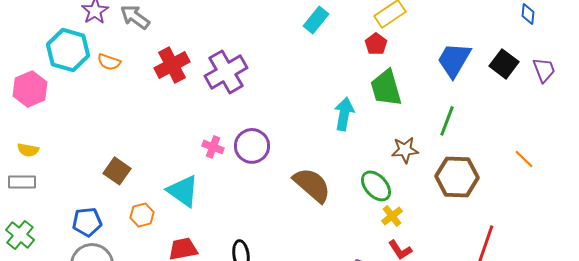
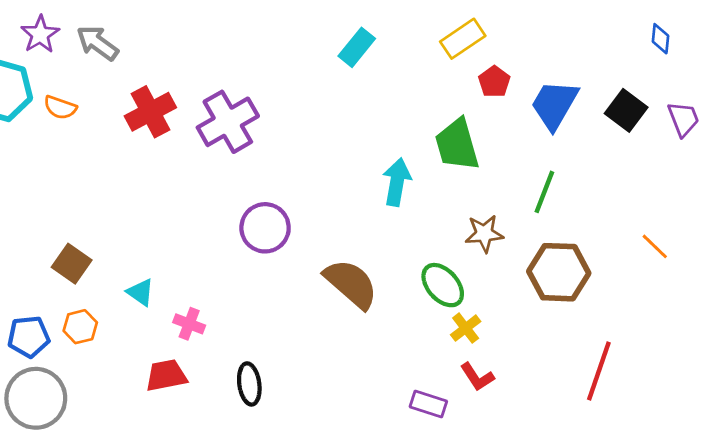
red pentagon: (376, 44) -> (494, 82), moved
pink cross: (213, 147) -> (189, 324), moved
cyan triangle: (183, 191) -> (140, 292), moved, size x0.6
orange hexagon: (142, 215) -> (80, 327), moved

